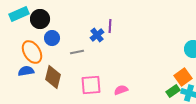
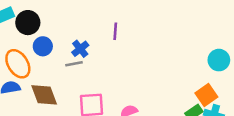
blue cross: (97, 35) -> (80, 49), moved
brown diamond: (53, 77) -> (44, 95), turned -35

